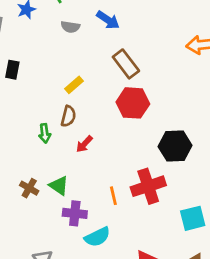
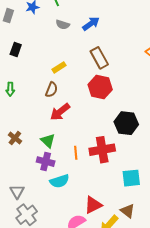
blue arrow: (108, 20) -> (91, 24), turned -78
green arrow: (45, 133) -> (10, 89), moved
red arrow: (84, 144) -> (60, 112), size x1.5
green triangle: (59, 186) -> (48, 141), moved

